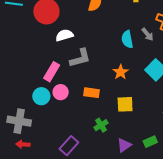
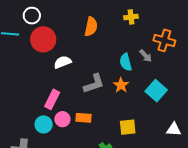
gray L-shape: (80, 58) -> (94, 84), moved
orange star: (121, 72) -> (121, 85), moved
orange rectangle: (92, 93) -> (83, 118), moved

